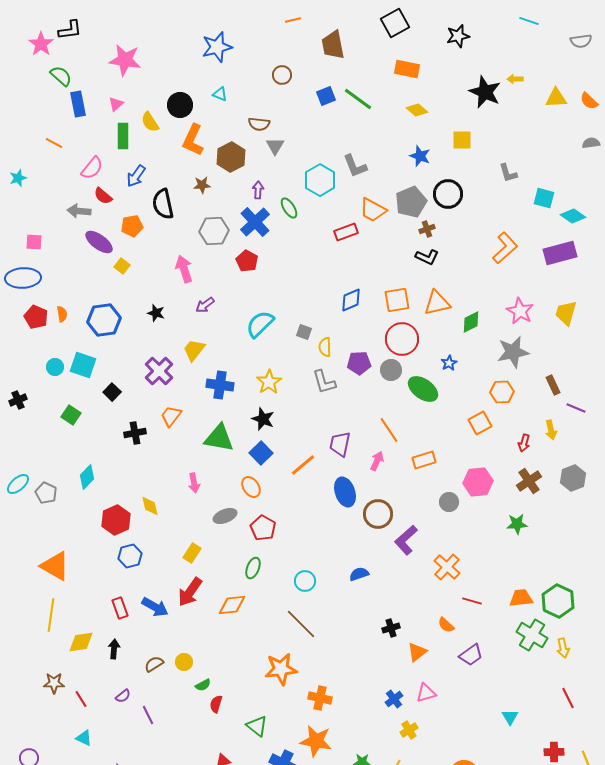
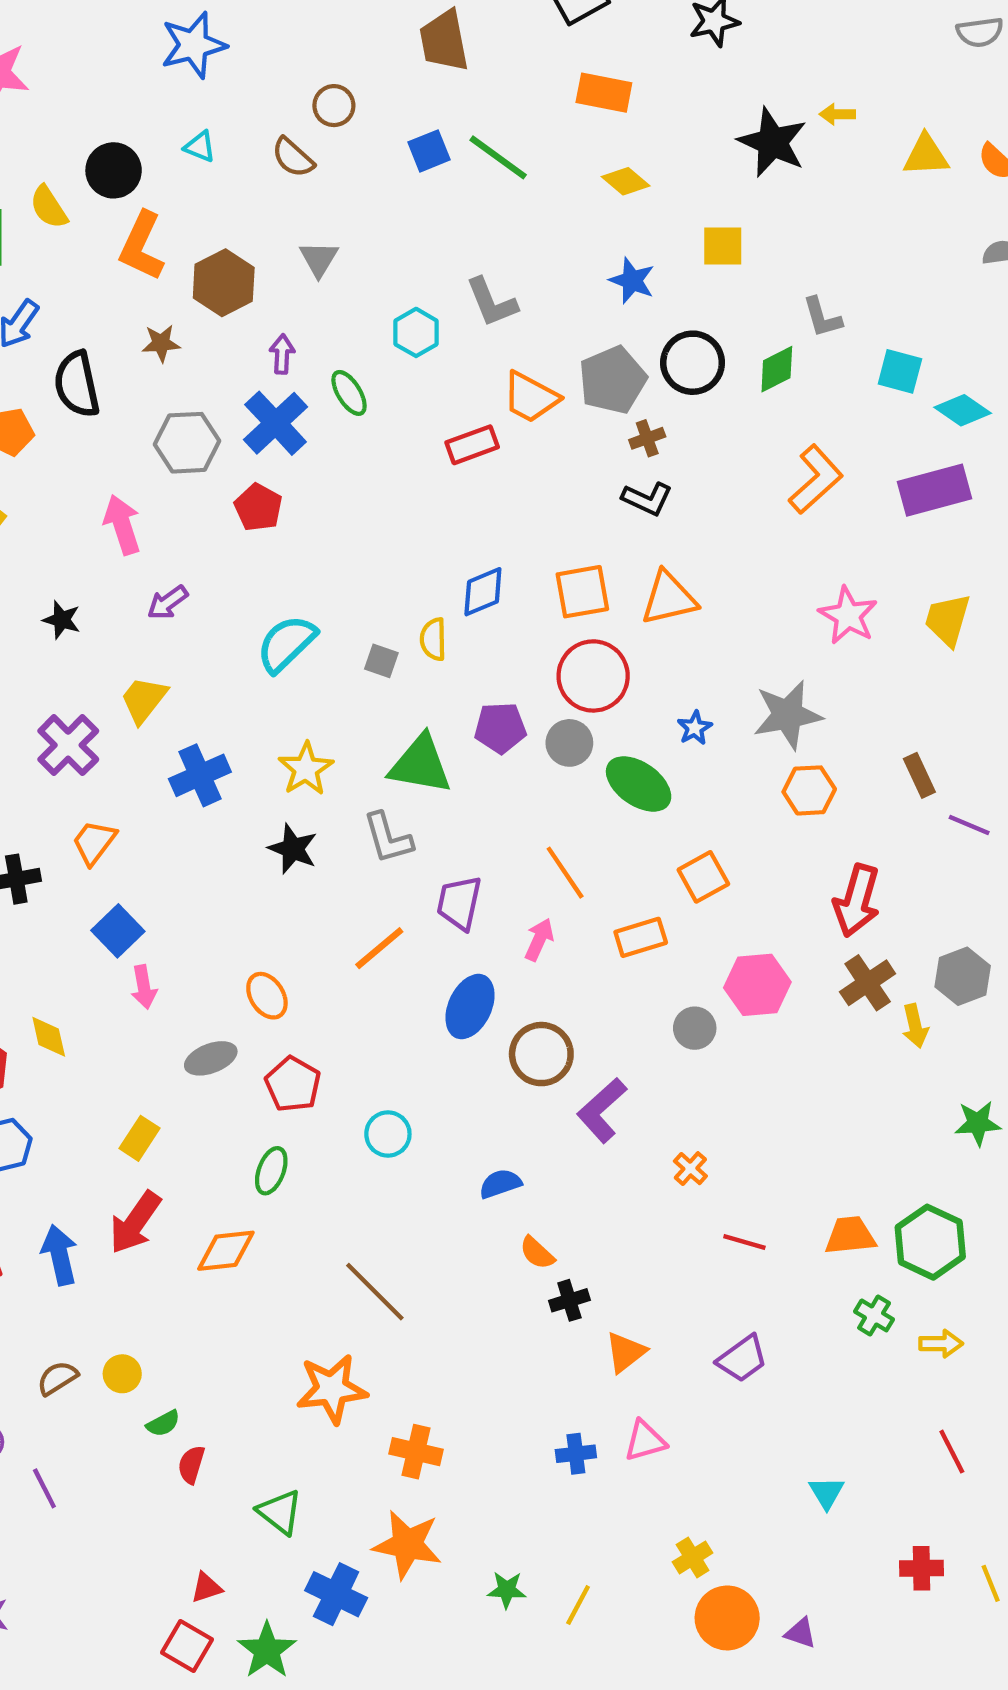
brown semicircle: (259, 124) -> (293, 157), moved, turned 35
cyan hexagon: (320, 180) -> (416, 332), size x0.7
green diamond: (471, 322) -> (777, 369), moved
yellow semicircle: (325, 347) -> (433, 639), moved
gray star: (513, 352) -> (788, 715), moved
gray L-shape: (324, 382) -> (388, 838), moved
blue cross: (220, 385) -> (200, 775), turned -32
orange square: (480, 423) -> (703, 877), moved
yellow arrow: (551, 430) -> (915, 1026), moved
green triangle: (219, 438) -> (420, 765), moved
red arrow: (524, 443) -> (857, 901), size x1.8
blue square: (261, 453) -> (118, 931), moved
blue ellipse: (345, 492) -> (470, 1007), turned 44
green star: (517, 524) -> (978, 1123), moved
orange cross: (447, 567) -> (690, 1169), size x0.6
cyan circle: (305, 581) -> (388, 1134), moved
blue arrow: (155, 607) -> (60, 1255), turned -132
orange semicircle: (446, 625) -> (537, 1253), moved
green cross: (532, 635) -> (874, 1315), size x0.6
yellow arrow: (563, 648) -> (941, 1344), turned -78
blue cross: (394, 699) -> (576, 1454), turned 30
yellow cross: (409, 730) -> (693, 1557), moved

